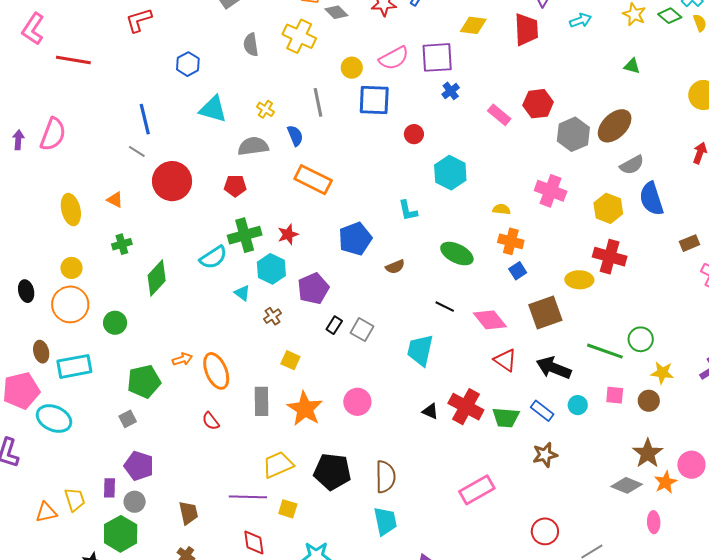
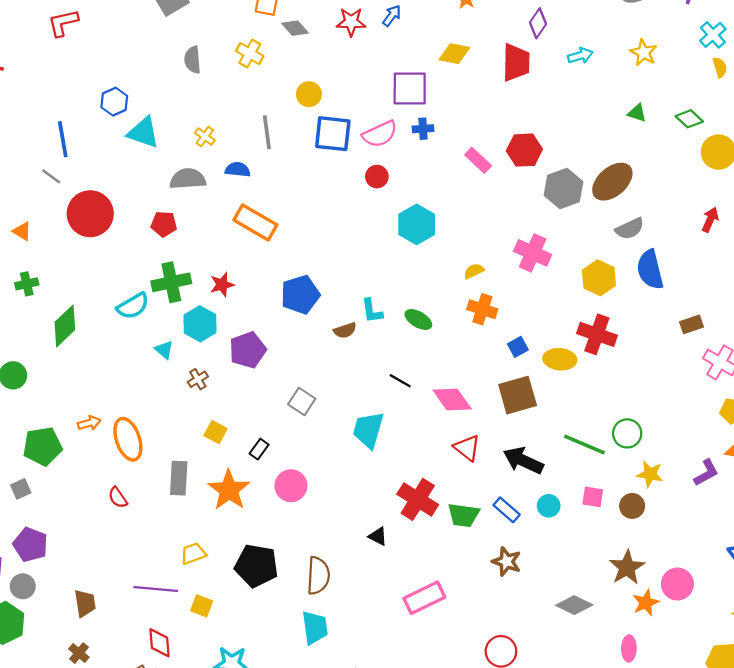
green diamond: (670, 16) -> (689, 119), moved
yellow cross: (299, 36) -> (250, 54), size x0.7
pink semicircle: (394, 58) -> (380, 134), moved
blue hexagon: (188, 64) -> (114, 102), moved
blue cross: (451, 91) -> (423, 129), turned 30
blue semicircle: (295, 136) -> (238, 170), turned -65
yellow semicircle: (502, 209) -> (474, 271), turned -36
cyan L-shape: (408, 211) -> (372, 311), moved
green ellipse: (457, 254) -> (418, 319), size x0.7
blue square: (518, 271) -> (518, 347), moved
black rectangle: (334, 325) -> (259, 449), moved
black triangle: (430, 411) -> (378, 536), moved
brown star: (545, 455) -> (507, 562), turned 30
yellow trapezoid: (278, 465) -> (193, 554), size x0.7
gray diamond: (627, 485) -> (574, 605), moved

